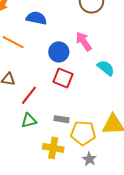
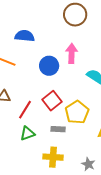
pink arrow: (84, 41) -> (72, 53), turned 42
red square: (63, 78) -> (52, 101), moved, turned 36
yellow pentagon: (83, 133) -> (77, 112), moved, turned -30

